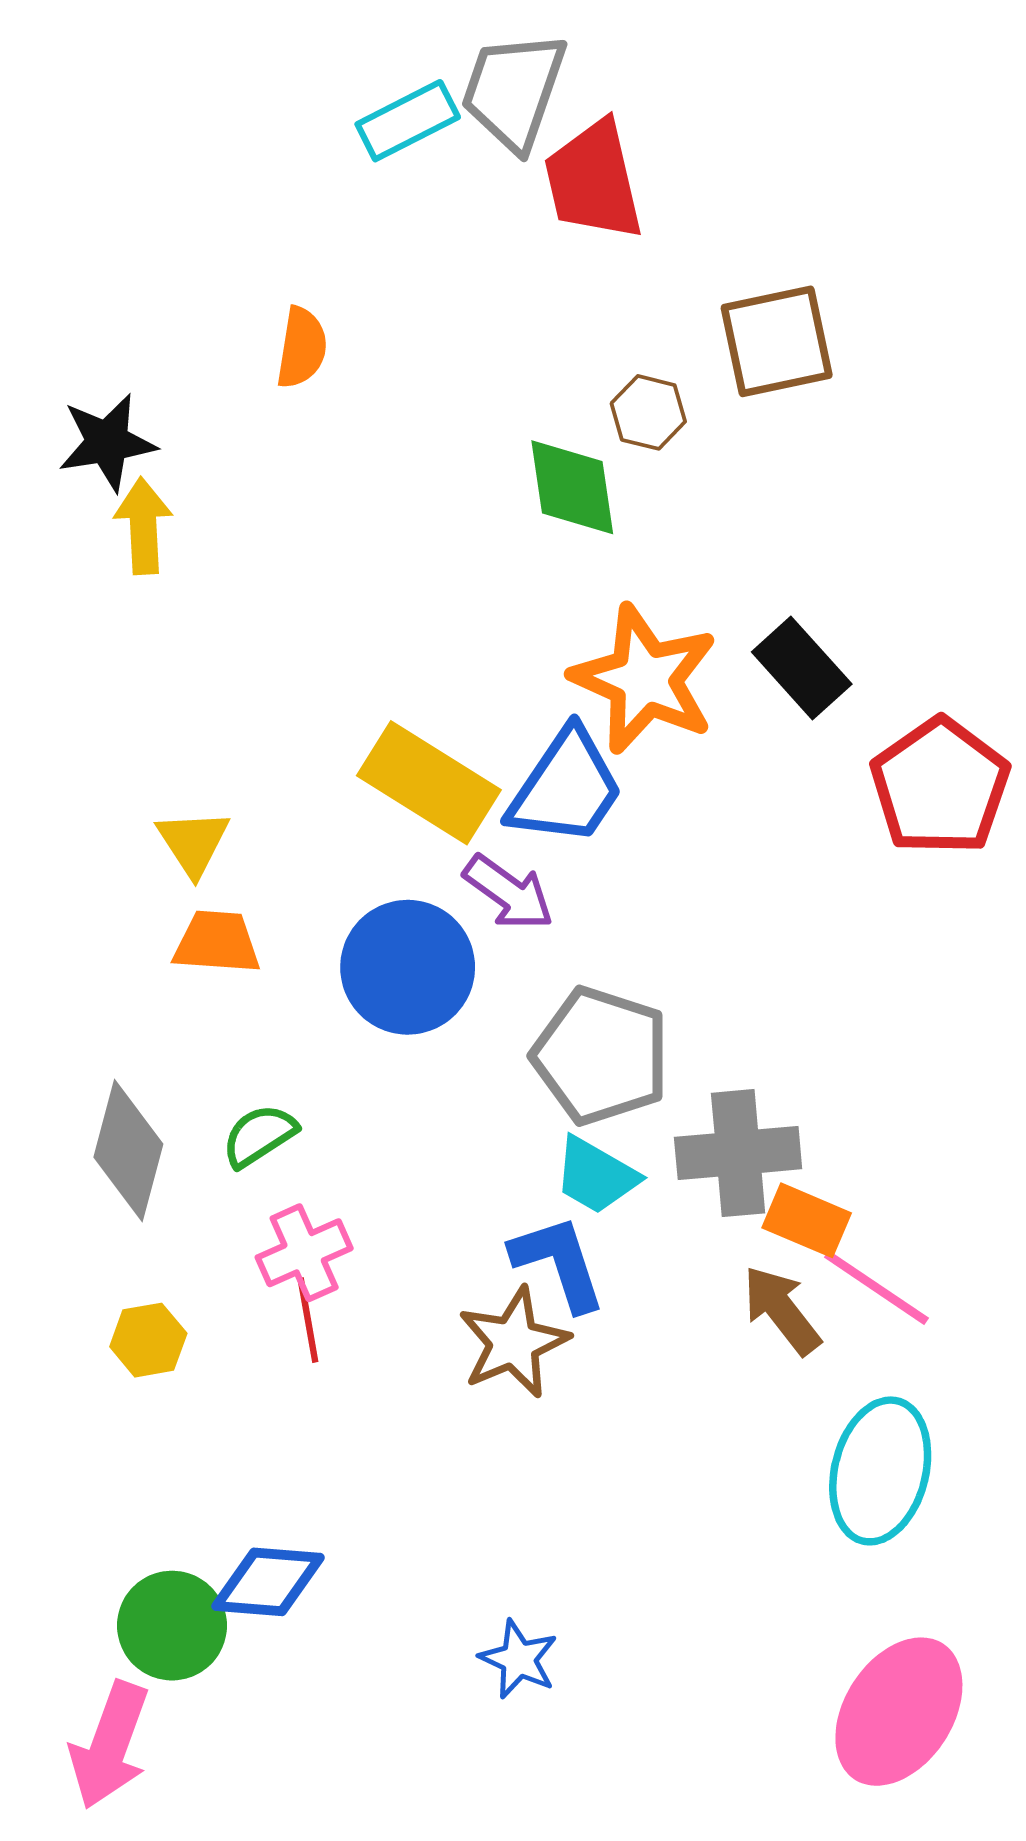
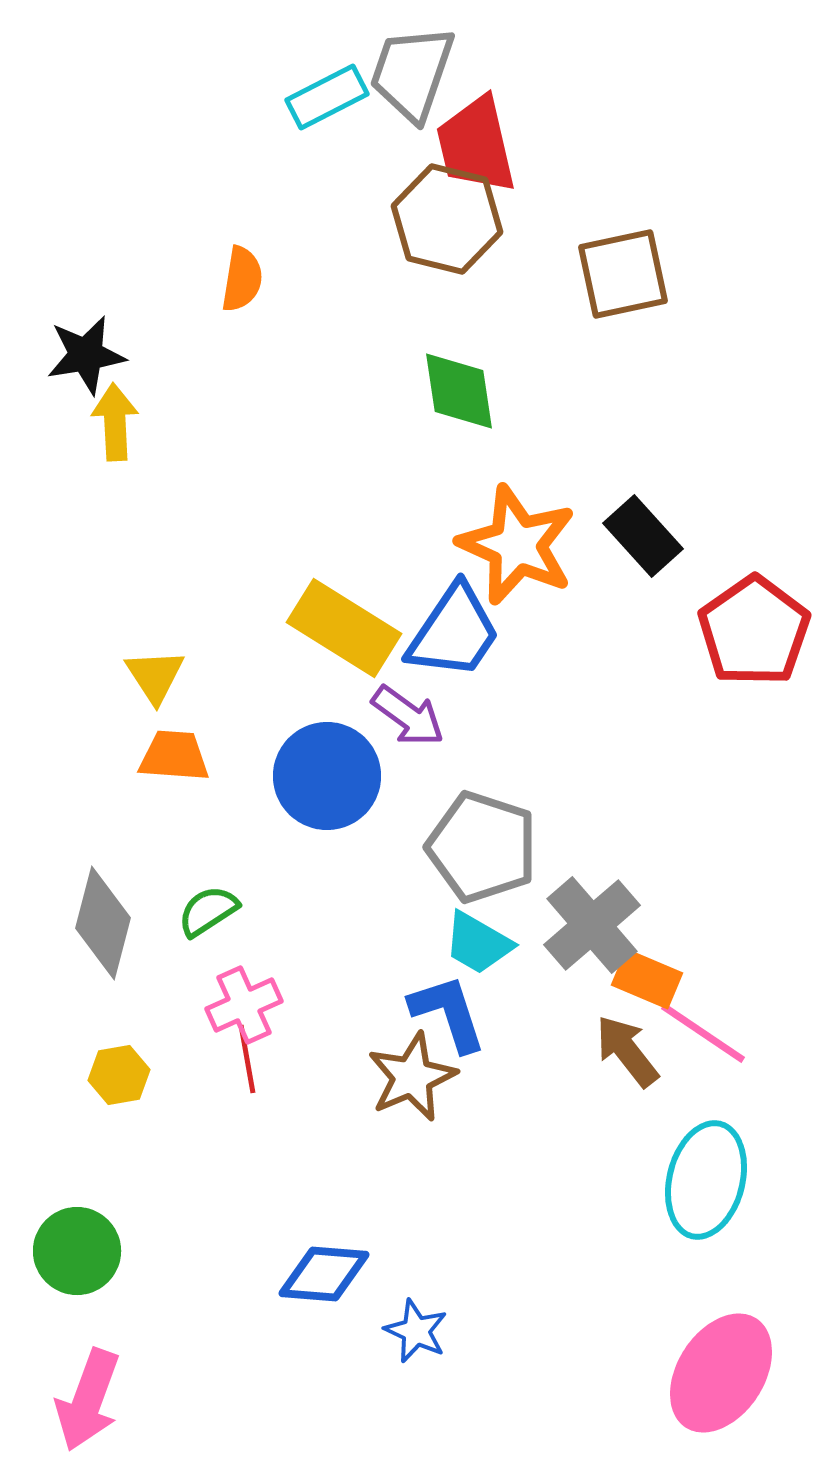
brown hexagon: (648, 412) -> (447, 219), moved, size x1.8
gray cross: (738, 1153) -> (592, 925), turned -36
blue diamond: (268, 1582) -> (324, 1274), moved
green circle: (172, 1626) -> (77, 1251), moved

